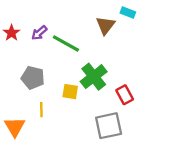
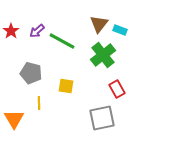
cyan rectangle: (128, 13) -> (120, 30), moved
green cross: (94, 77) -> (103, 55), moved

